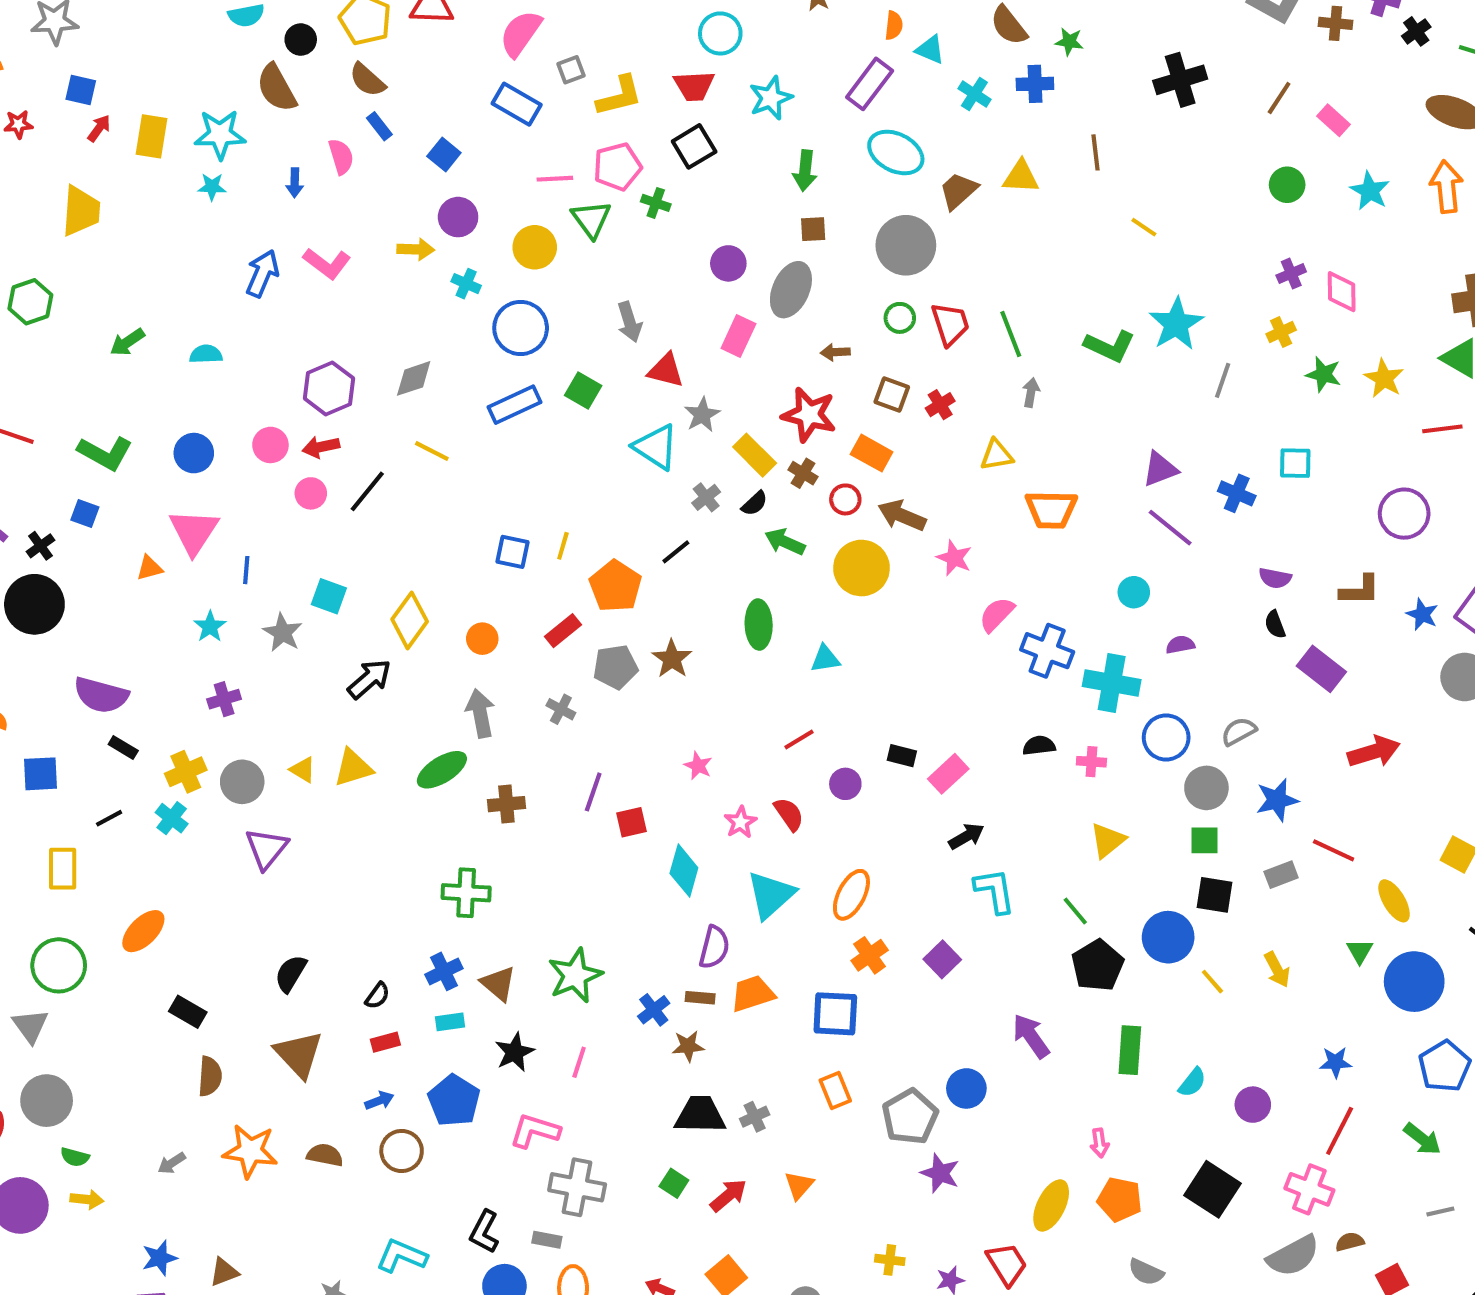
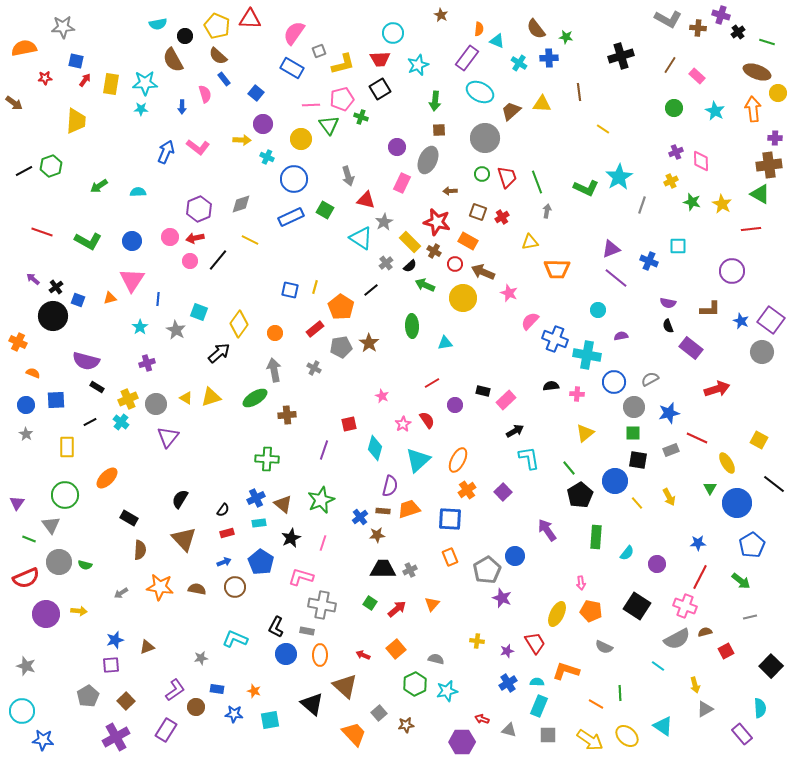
blue square: (85, 514) -> (78, 300), moved
purple line: (593, 792) -> (324, 450), moved
green semicircle: (75, 1157) -> (85, 565), moved

